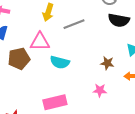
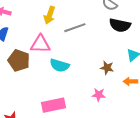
brown pentagon: (19, 59) -> (19, 60), turned 30

